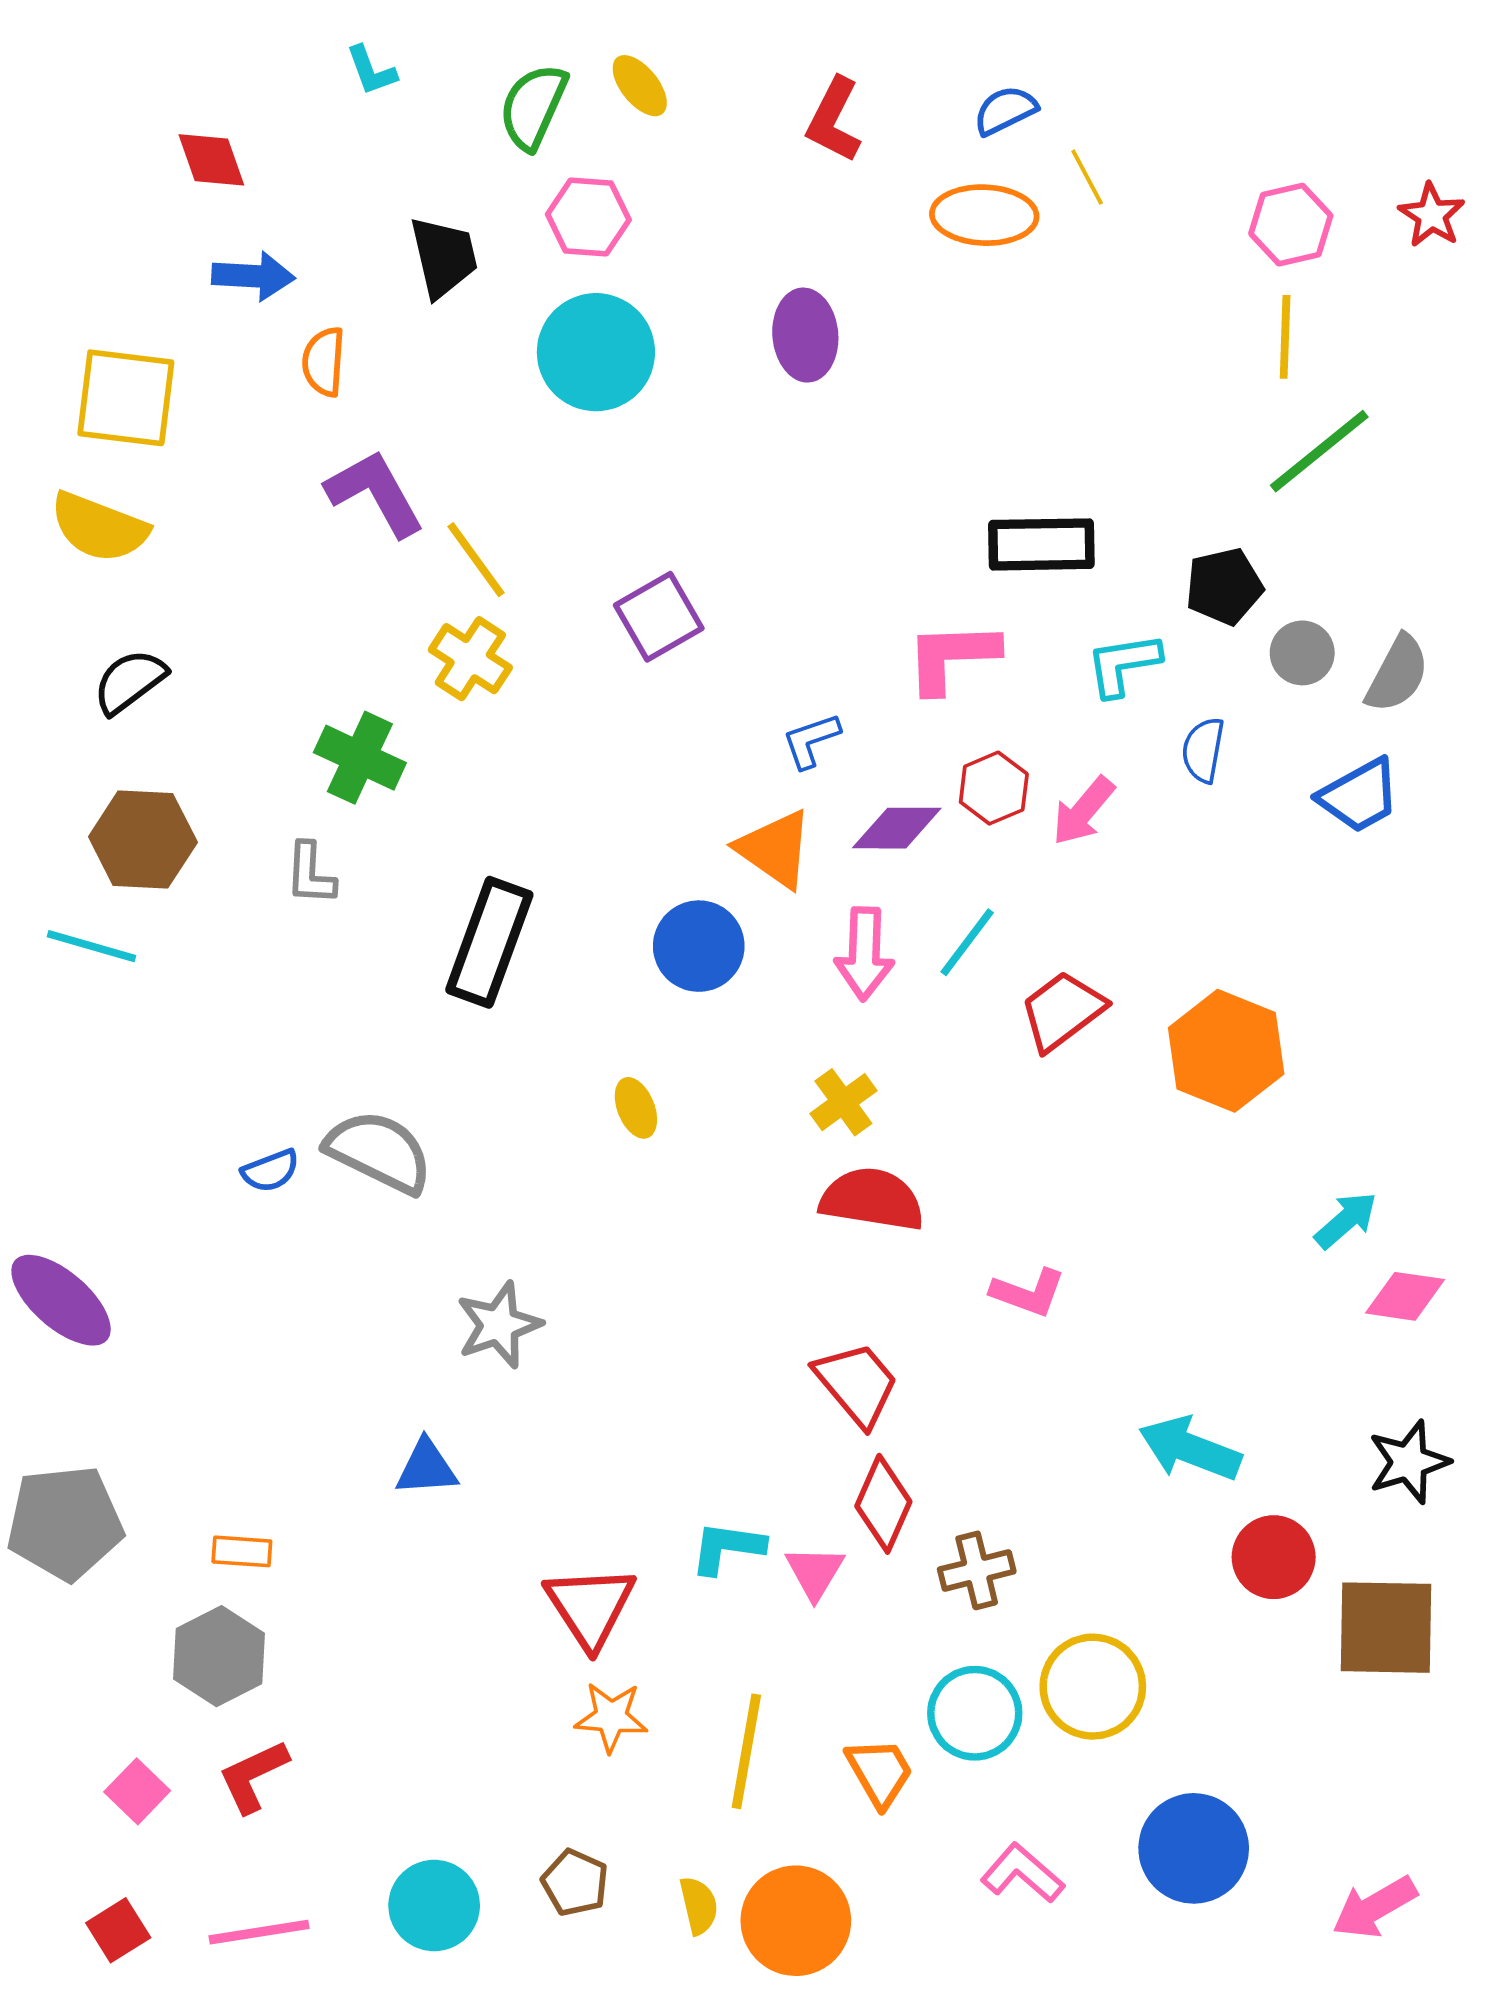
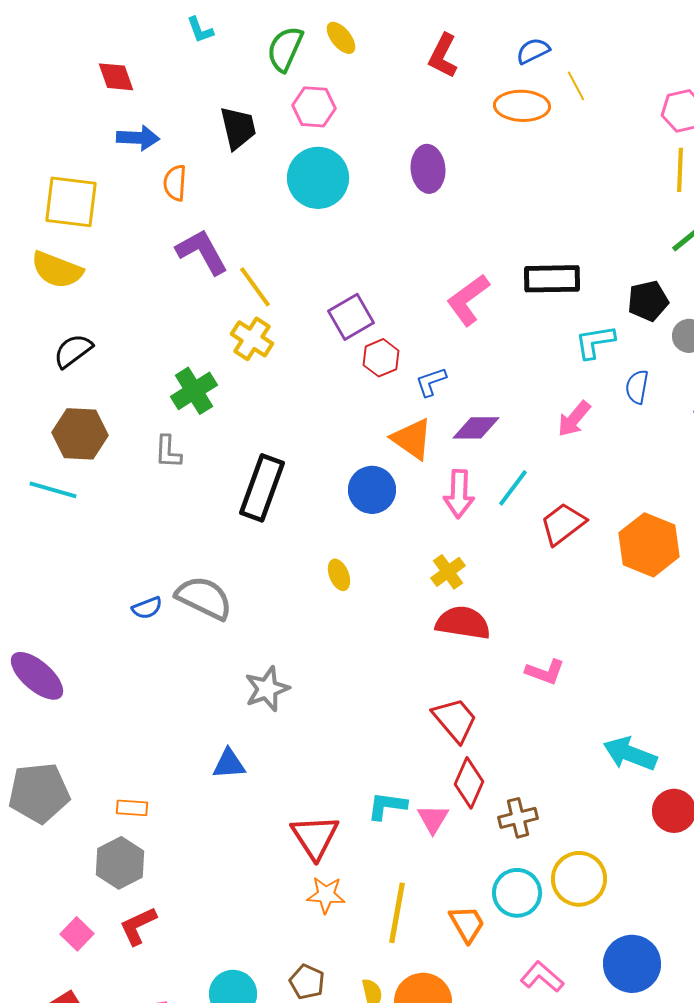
pink L-shape: (952, 657) -> (468, 300), moved, turned -34
green cross: (360, 758) -> (194, 391), turned 33
red hexagon: (994, 788) -> (381, 358), moved

